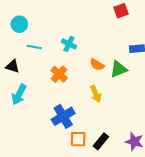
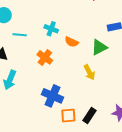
orange semicircle: (97, 65) -> (72, 42), moved
yellow arrow: (96, 94) -> (89, 72), moved
blue cross: (63, 116) -> (53, 96), turned -30

